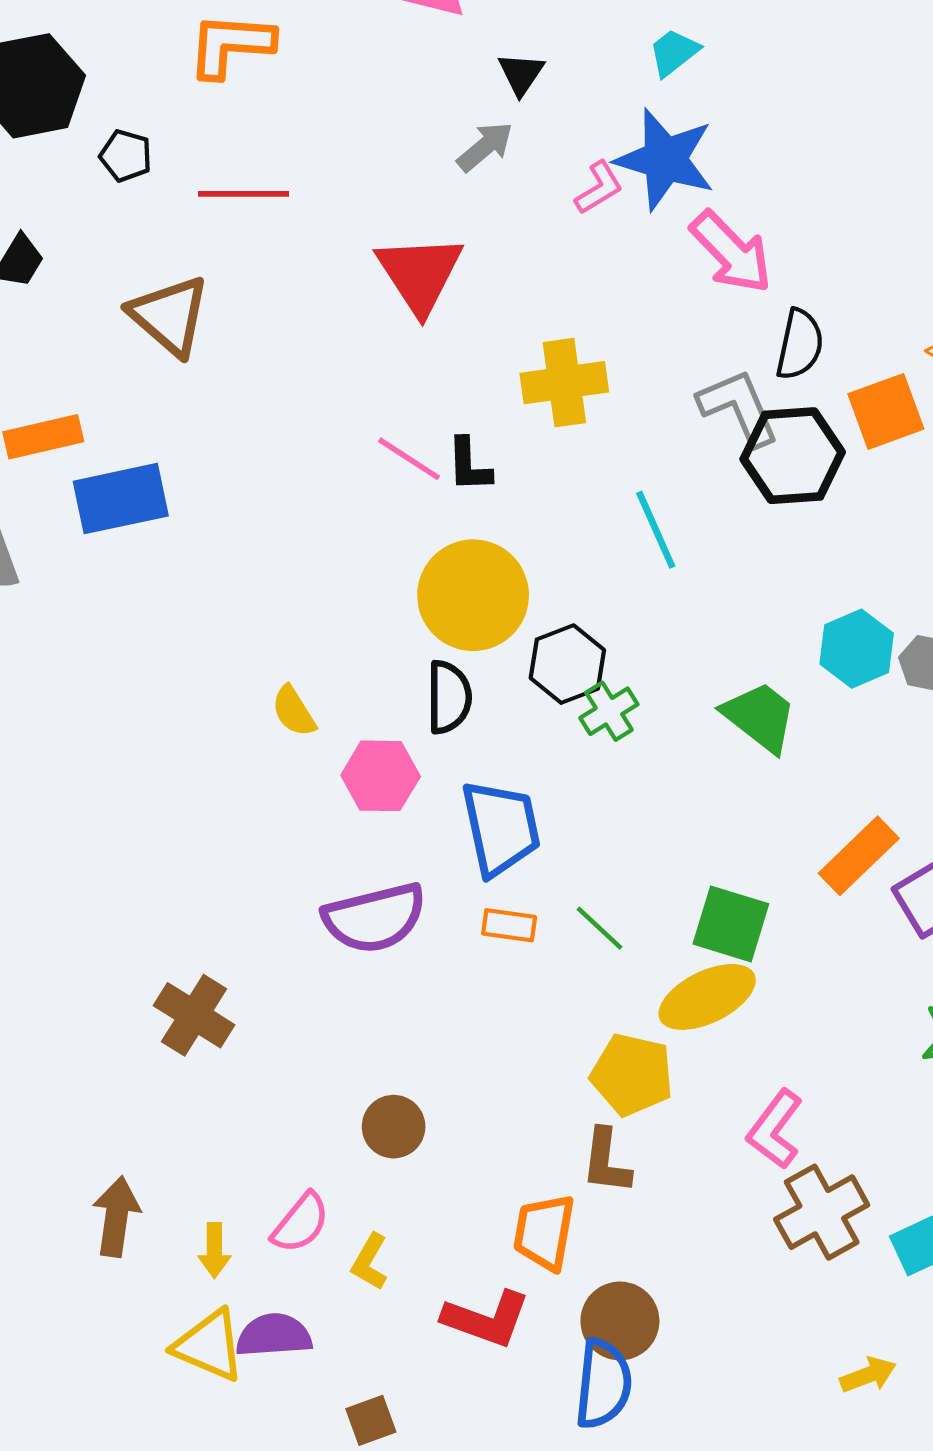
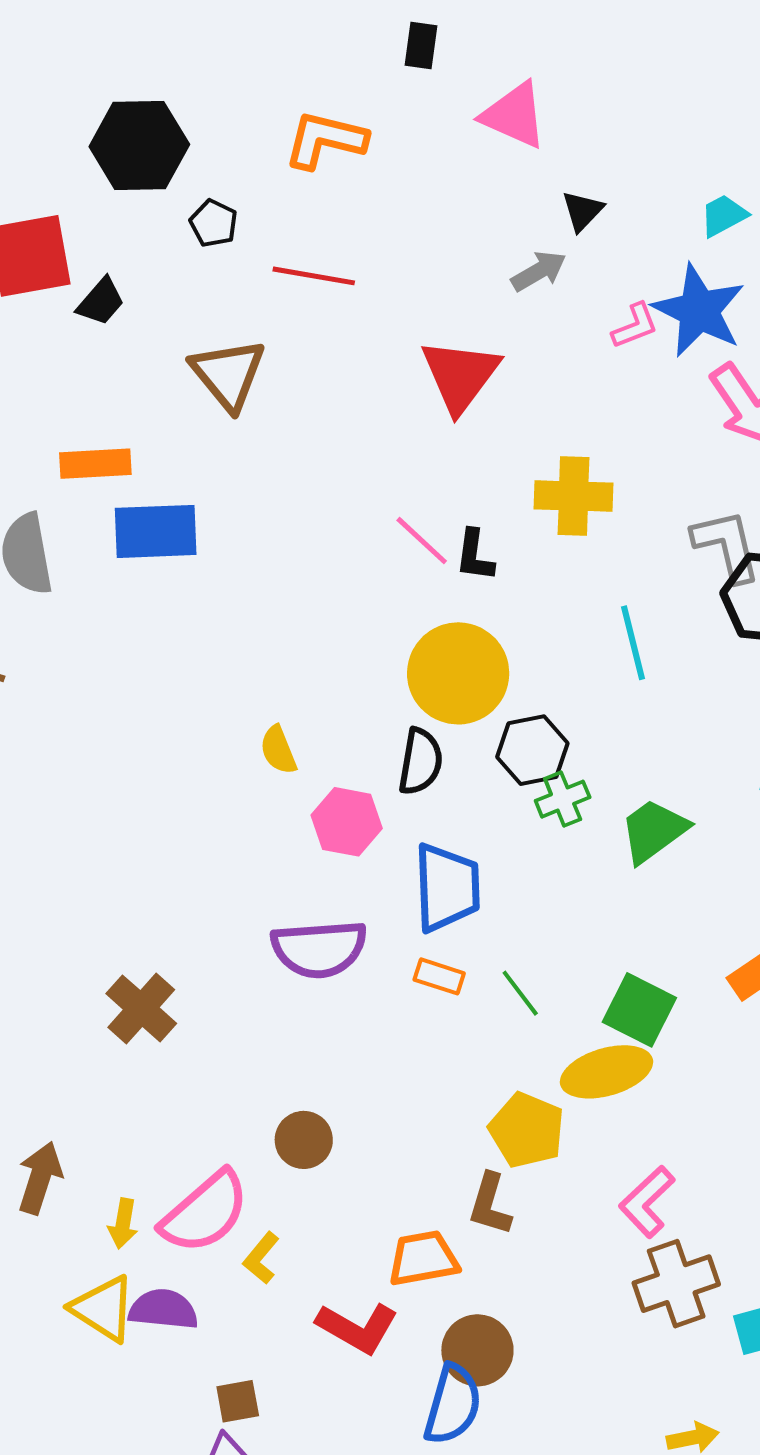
green trapezoid: (760, 717) -> (654, 831), moved, turned -84
pink semicircle: (301, 1223) -> (205, 1212), size x1.6
orange trapezoid: (544, 1232) -> (423, 1259), turned 60

